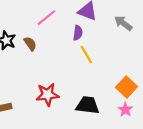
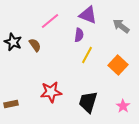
yellow line: (86, 54) -> (87, 55), turned 60
orange square: (126, 87) -> (118, 65), moved
black trapezoid: (87, 105) -> (88, 102), turned -80

